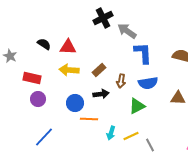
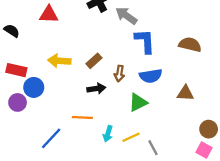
black semicircle: (44, 44) -> (12, 31), moved
red triangle: (68, 47) -> (49, 14), moved
purple circle: (38, 99) -> (18, 102), moved
blue circle: (75, 103) -> (34, 87), moved
blue line: (44, 137) -> (51, 138), moved

